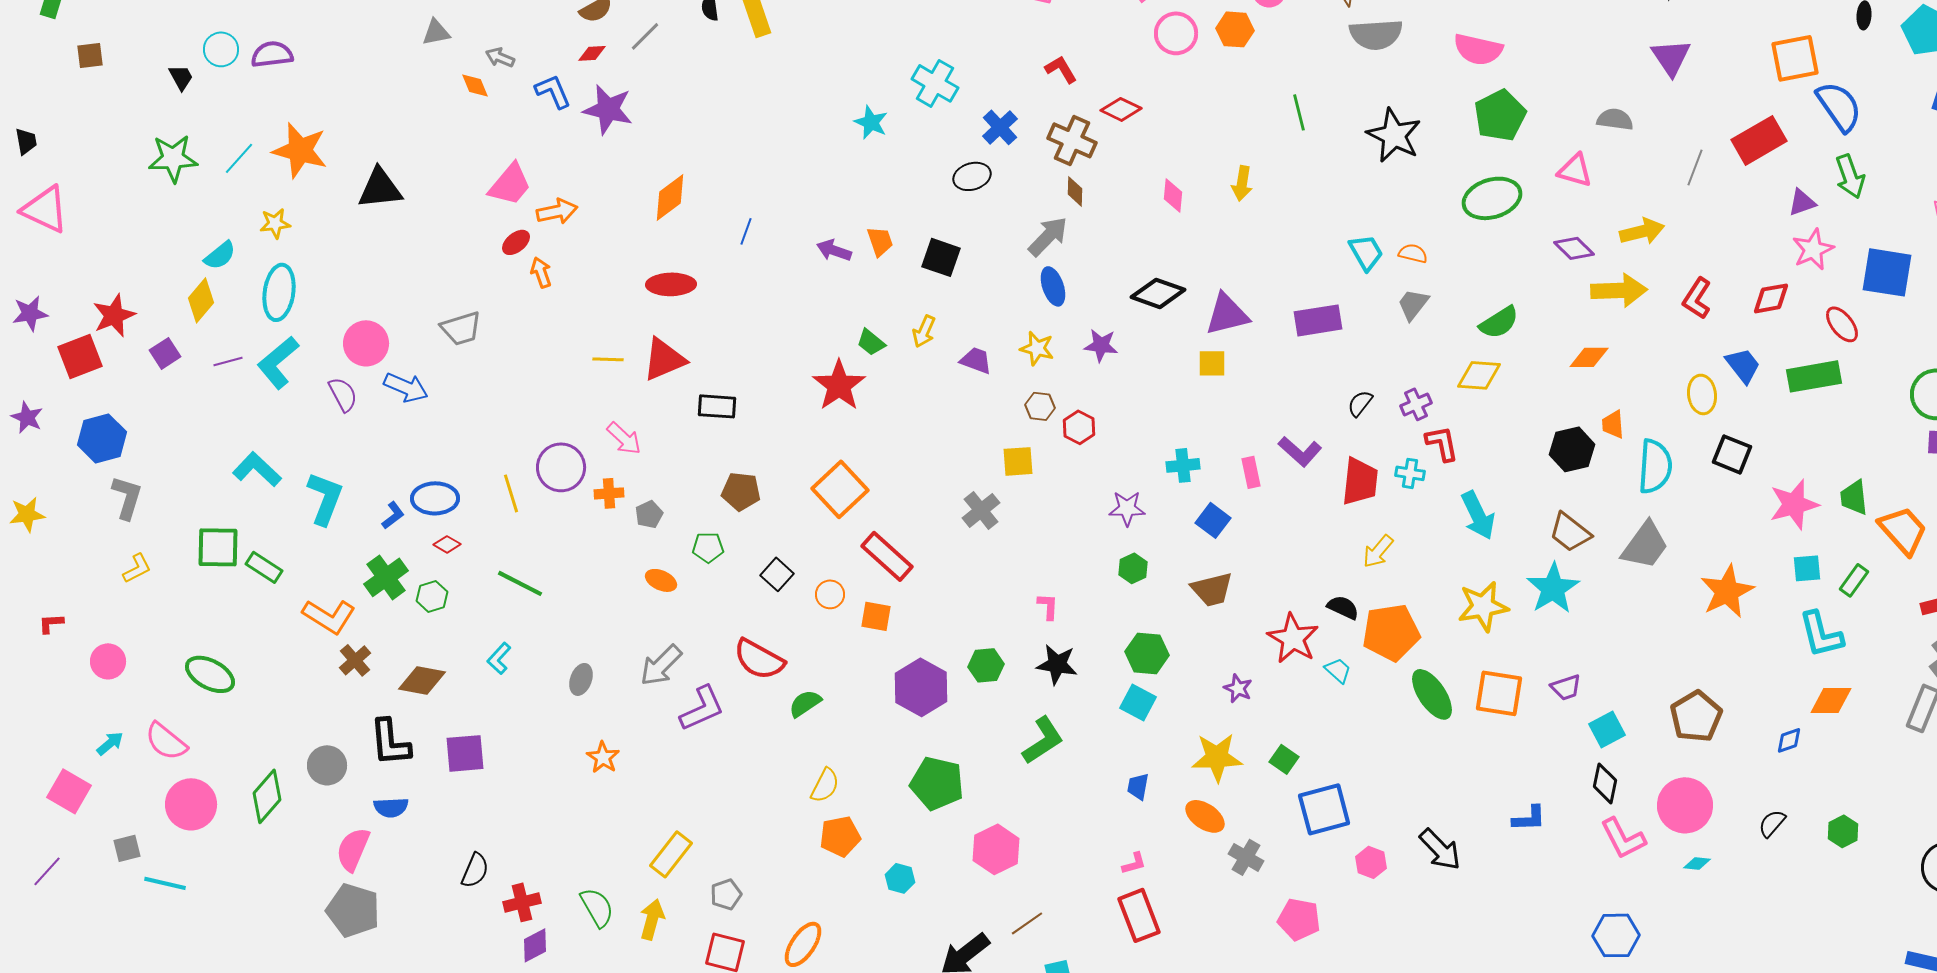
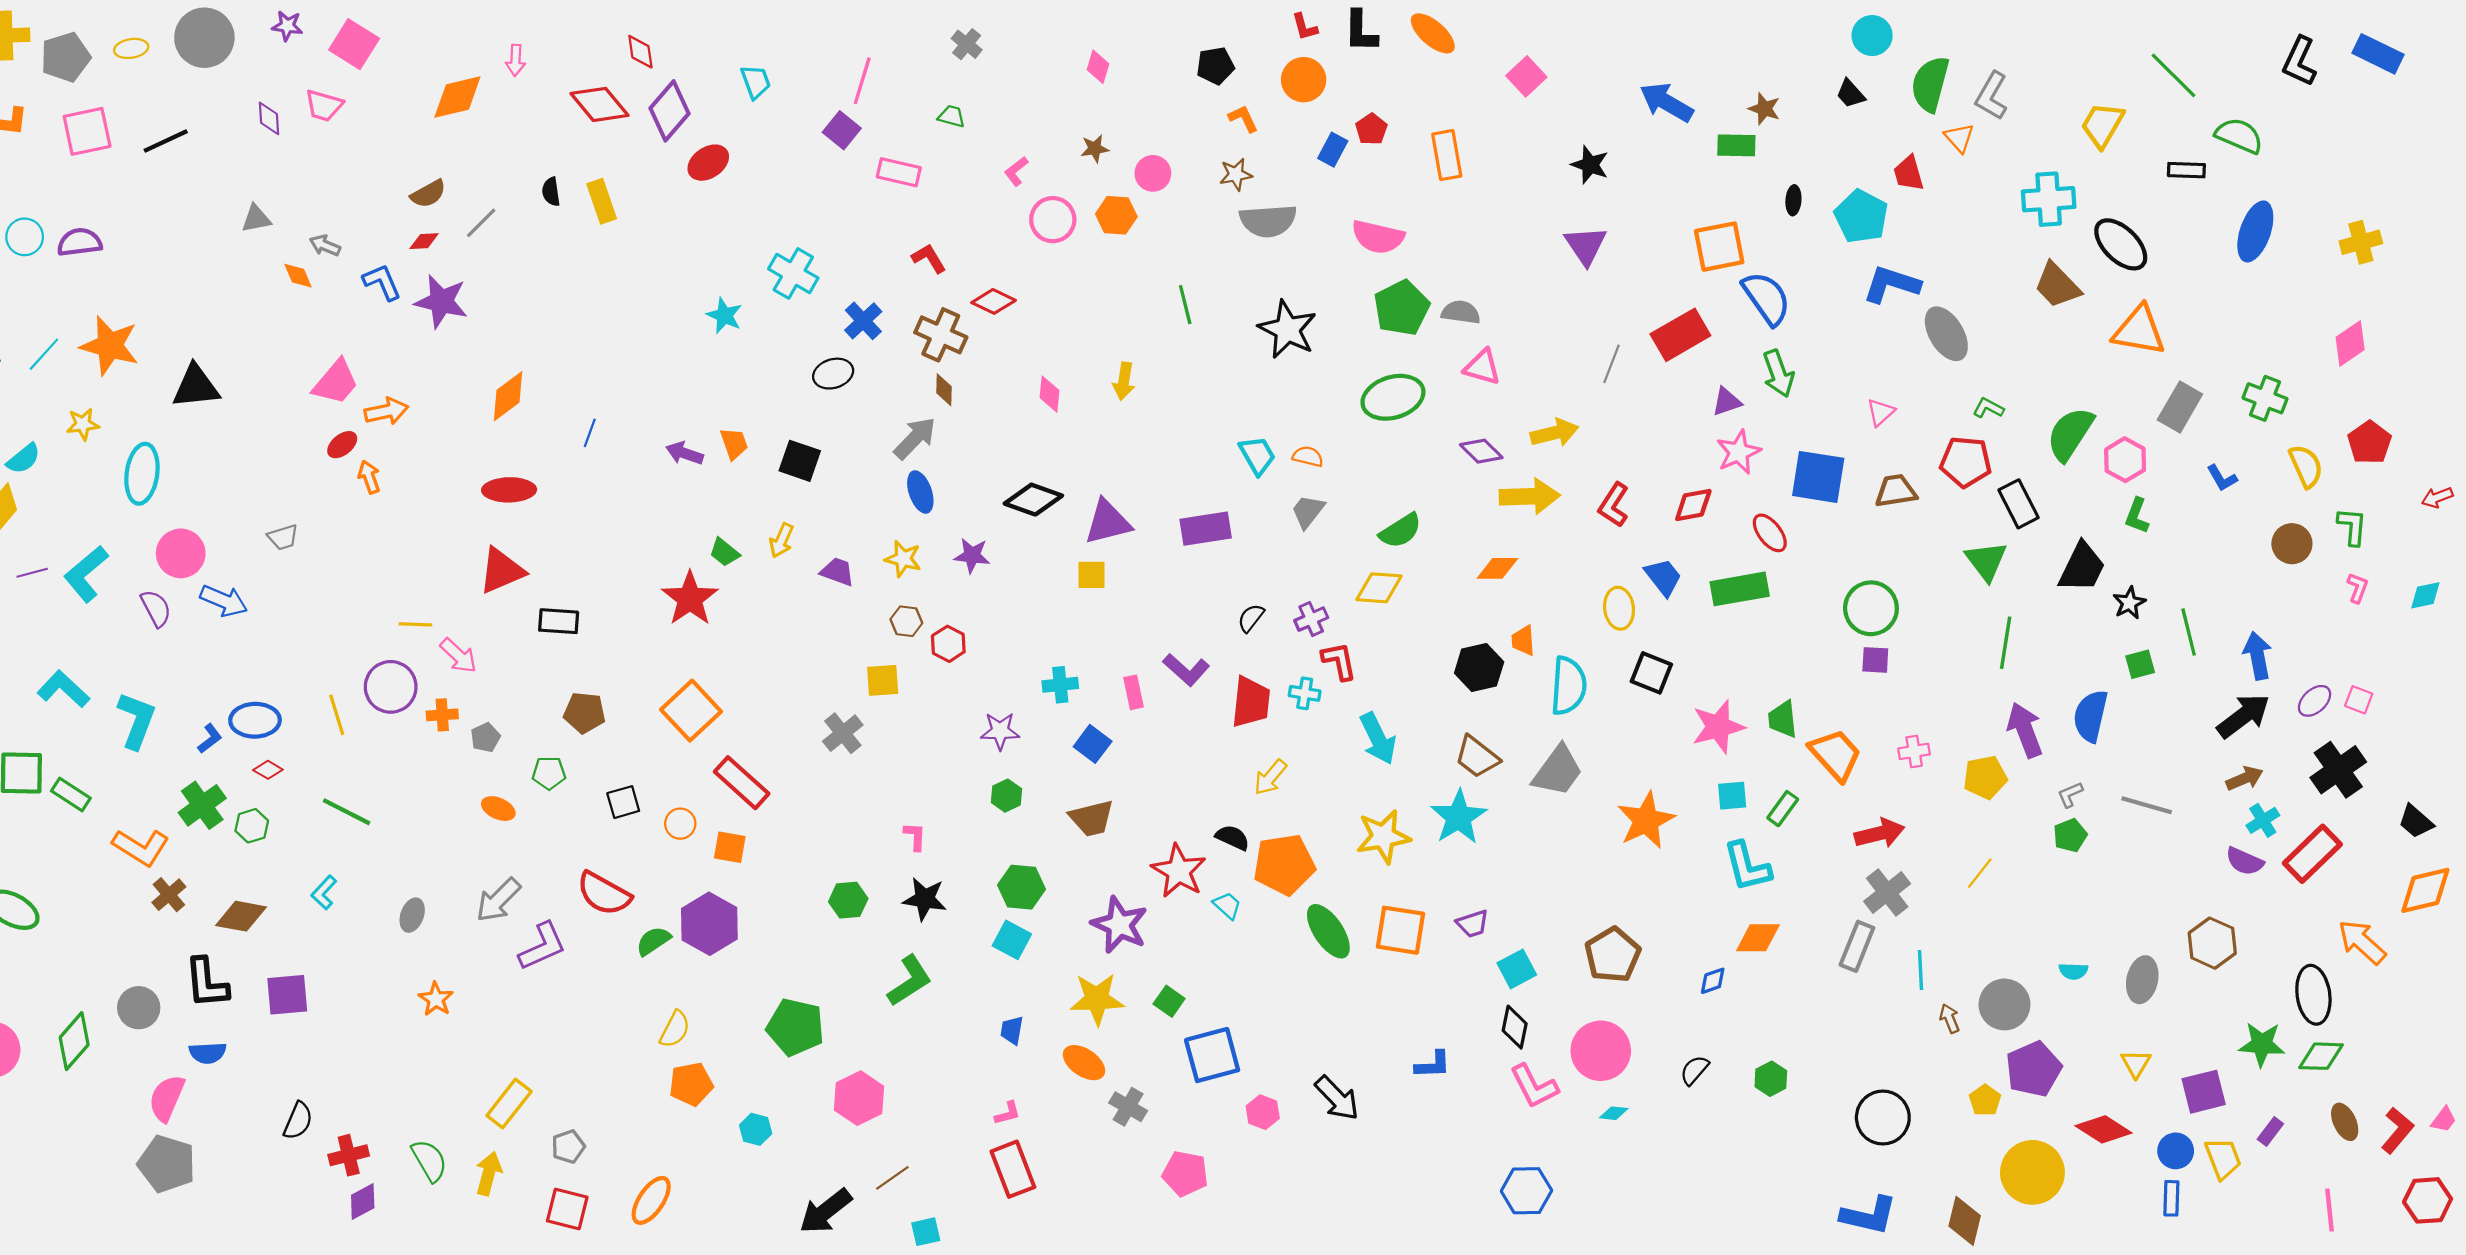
gray semicircle: (1615, 119) -> (1461, 312), moved
cyan ellipse: (279, 292) -> (142, 474), moved
gray trapezoid: (461, 328) -> (283, 537), size x0.7
yellow line: (608, 359) -> (415, 624), moved
black square: (777, 574) -> (623, 802), turned 32
purple hexagon: (921, 687) -> (709, 924), moved
purple star: (1238, 688) -> (1120, 925), size x1.8

